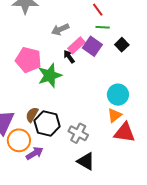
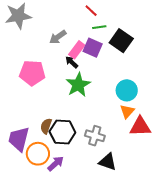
black square: (122, 45) -> (121, 41), size x1.6
green star: (50, 75) -> (78, 85), moved

